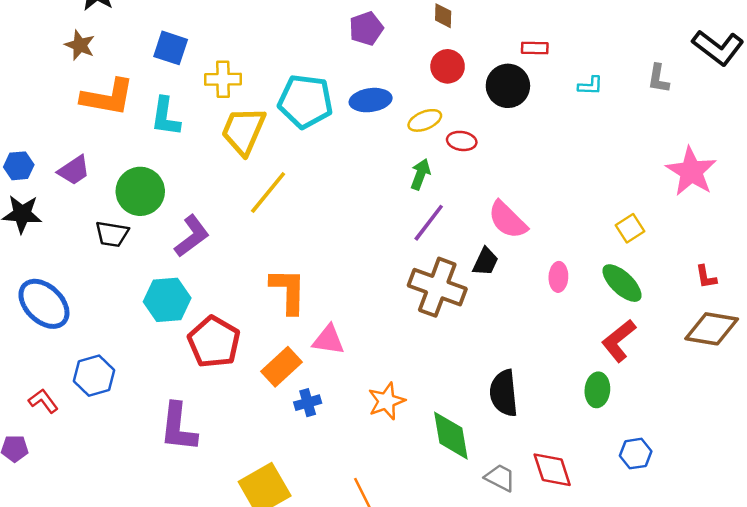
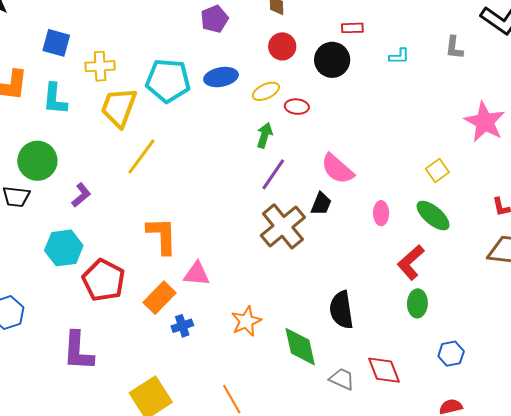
purple L-shape: (192, 236) -> (81, 195), size x0.7
brown cross: (437, 287) -> (283, 226), turned 33
red L-shape: (619, 341) -> (411, 262), moved

